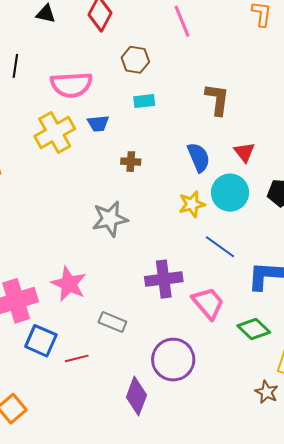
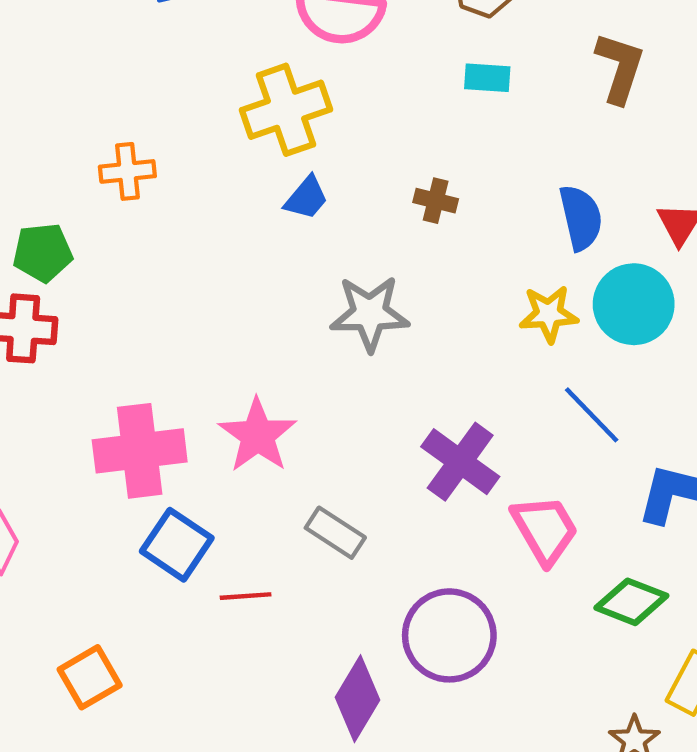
brown L-shape: (217, 99) -> (620, 68), moved
blue trapezoid: (98, 123) -> (306, 198), moved, turned -55
purple cross: (164, 279) -> (460, 462), turned 33
green diamond: (254, 329) -> (631, 602), turned -32

